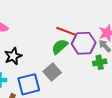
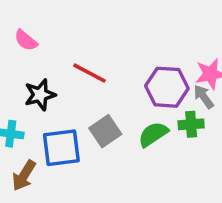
red line: (66, 31) -> (89, 73), moved
green semicircle: (60, 47) -> (153, 134), moved

